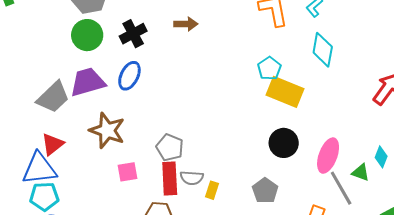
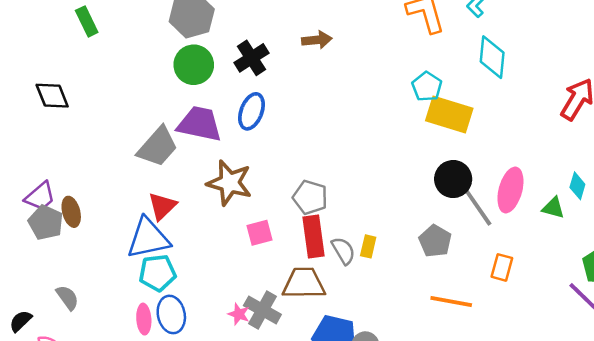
purple trapezoid: (88, 82) -> (200, 124), turned 33
gray semicircle: (192, 178) -> (343, 251), moved, turned -120
gray line: (341, 188) -> (477, 205), moved

